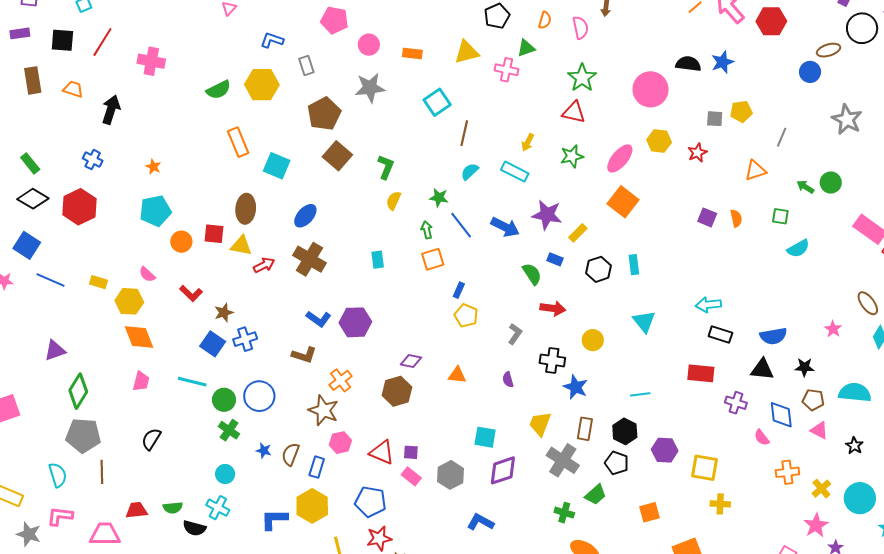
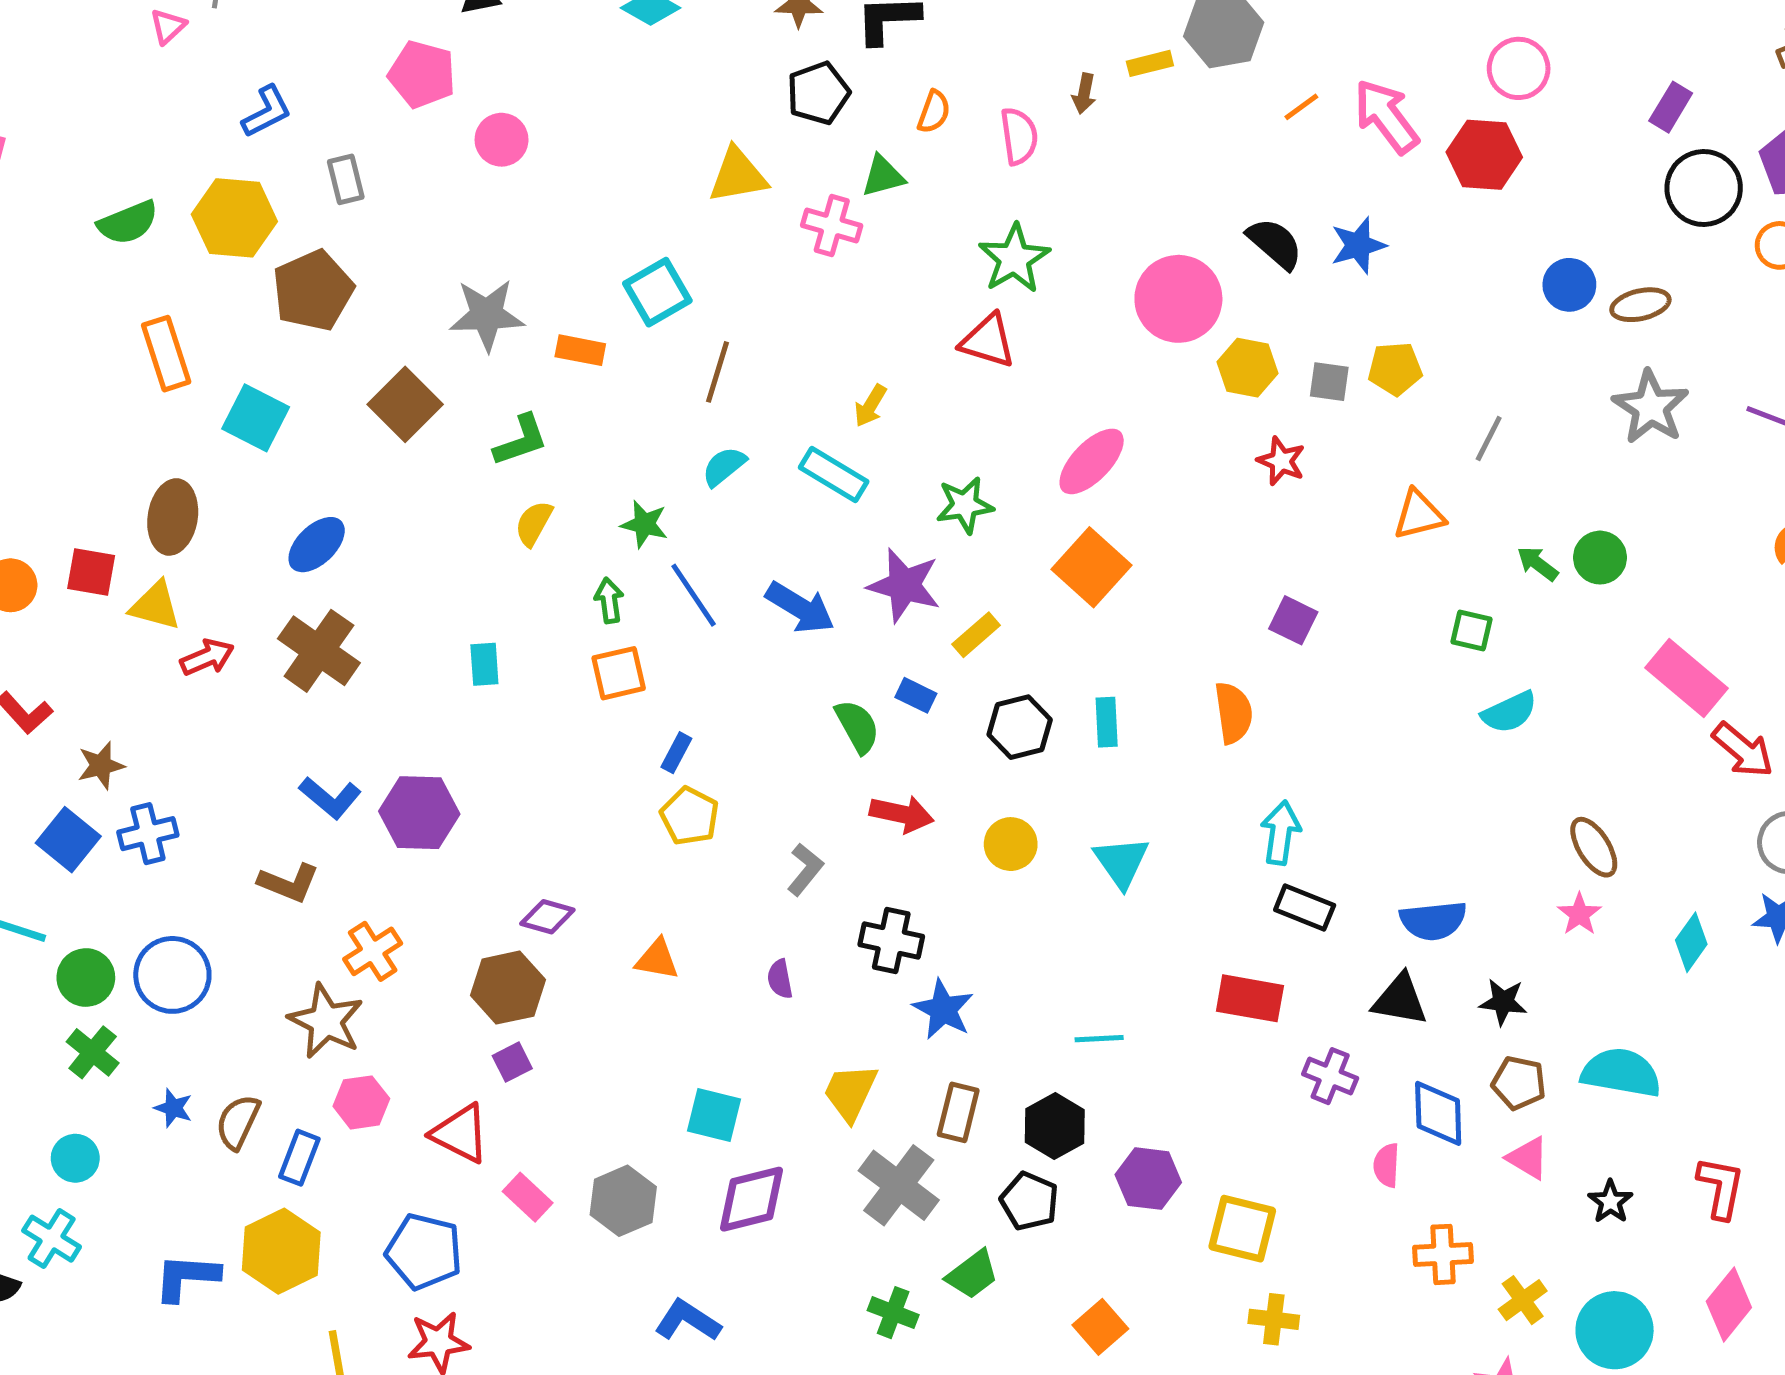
blue L-shape: (272, 40) -> (267, 112), turned 130
brown ellipse: (828, 50) -> (1640, 305), moved
orange rectangle: (412, 54) -> (580, 350), moved
black semicircle: (688, 64) -> (1275, 243), turned 30
gray star: (370, 88) -> (487, 315), moved
brown pentagon: (324, 114) -> (313, 290), moved
yellow hexagon: (659, 141) -> (1248, 368), moved
red star: (697, 153) -> (1281, 461), turned -30
green star: (572, 156) -> (965, 505), moved
green L-shape: (386, 167) -> (521, 440), turned 45
orange semicircle: (736, 218) -> (1233, 713), moved, size x1.4
brown ellipse: (868, 303) -> (1594, 847), moved
cyan arrow: (708, 305) -> (1281, 833), turned 100
yellow circle: (593, 340) -> (1011, 844), moved
pink semicircle: (762, 437) -> (1387, 1165), turned 36
purple square: (411, 452) -> (512, 1062), moved, turned -35
orange square: (649, 512) -> (1100, 1327), turned -30

